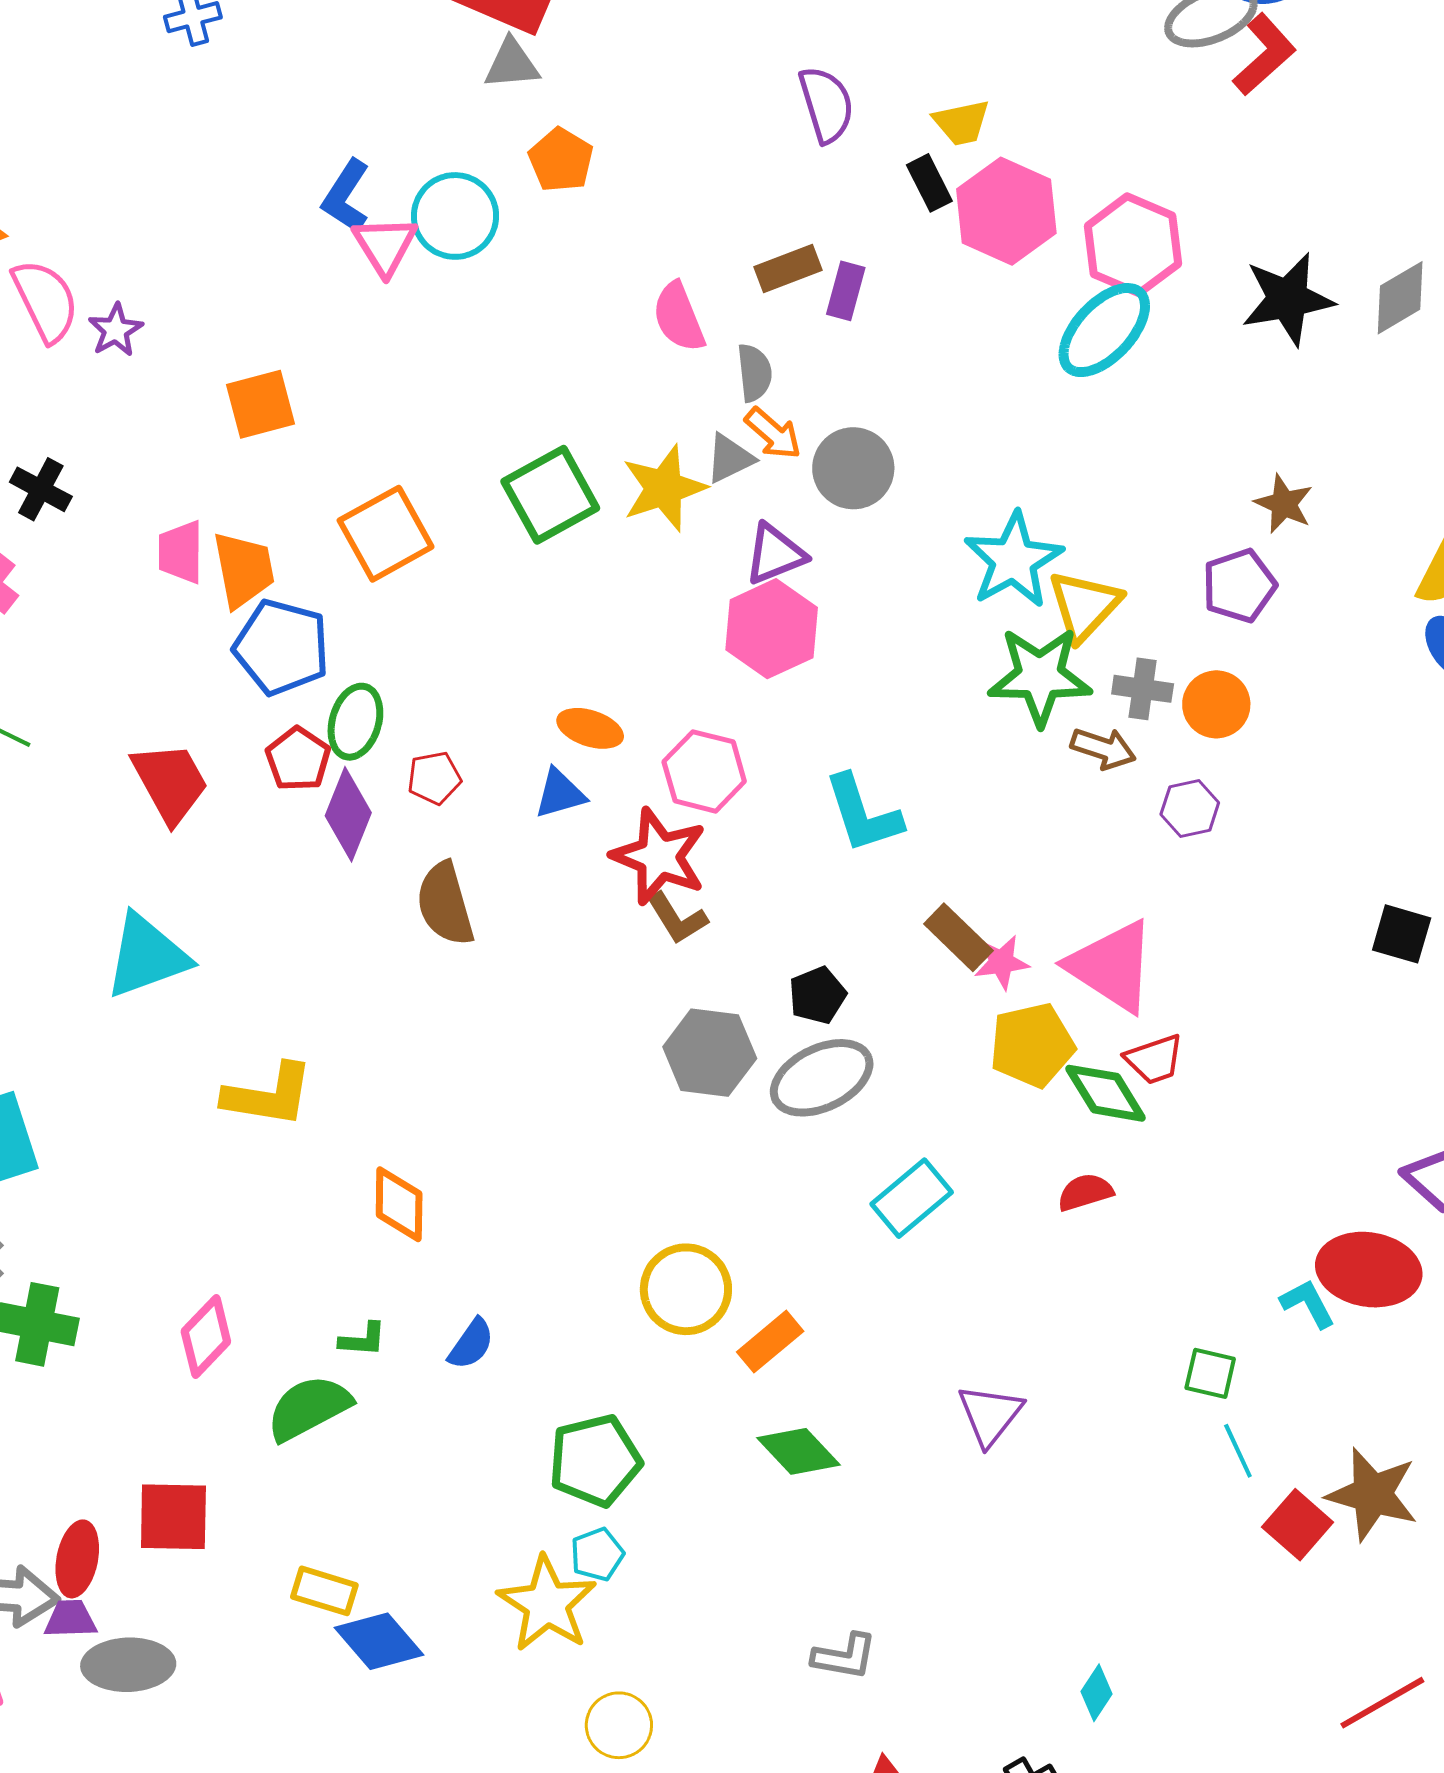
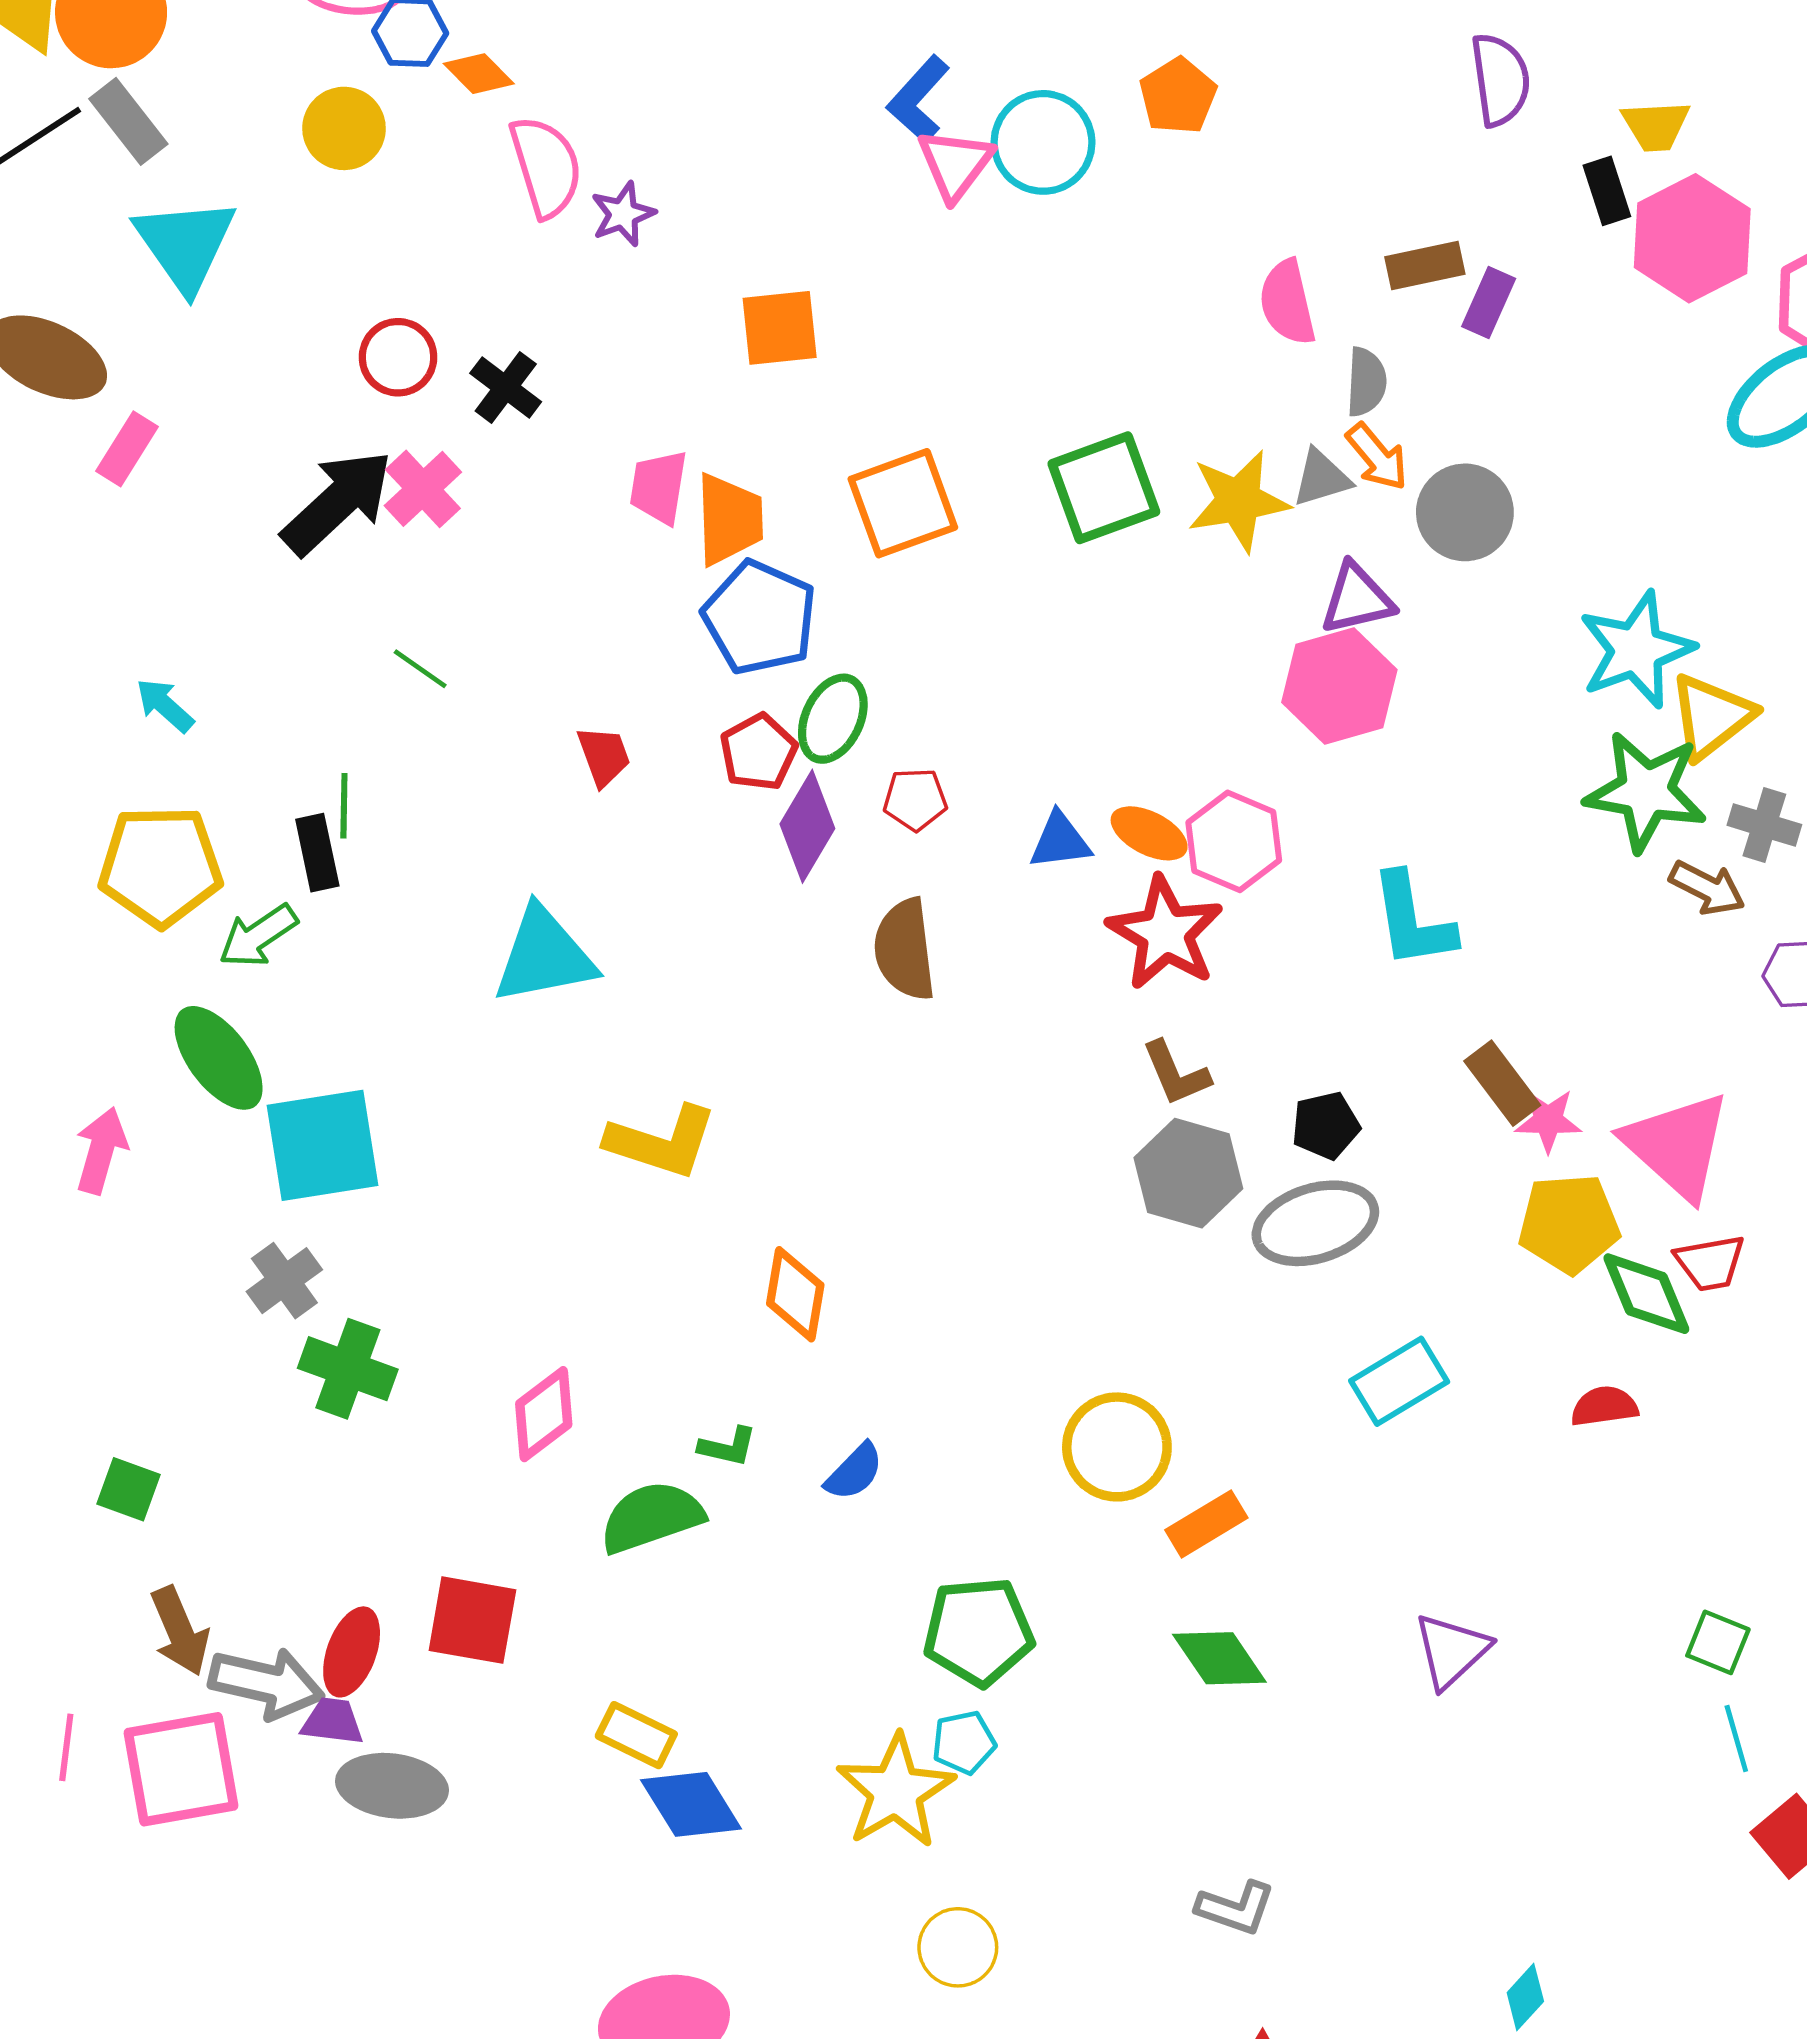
orange ellipse: (590, 728) -> (1149, 833), moved
red trapezoid: (170, 782) -> (604, 756), size x0.6
brown L-shape: (677, 918) -> (1176, 1073), moved

